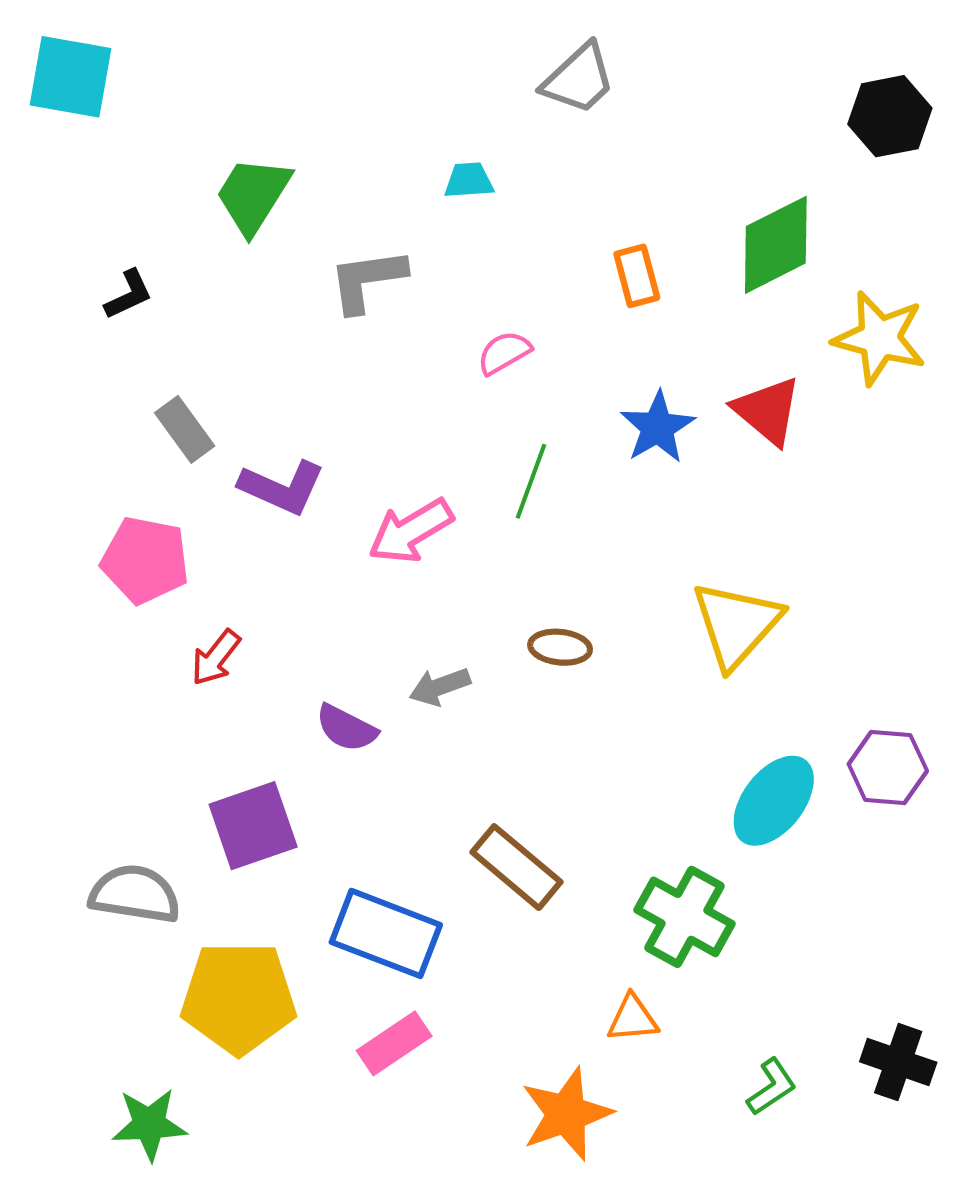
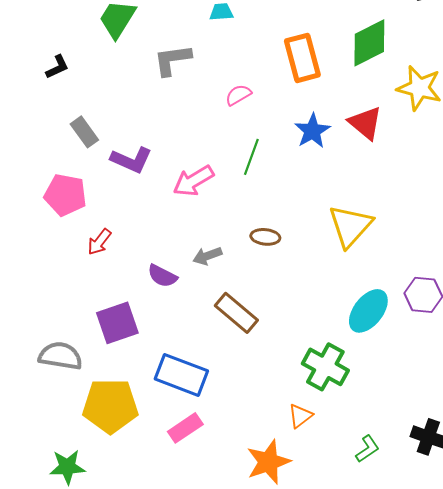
orange rectangle: (637, 276) -> (302, 58), size x1.6
brown rectangle: (516, 867) -> (236, 313), moved
orange triangle: (633, 1018) -> (300, 416), turned -32

